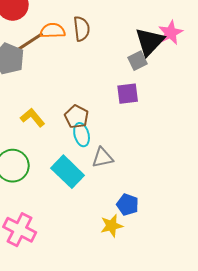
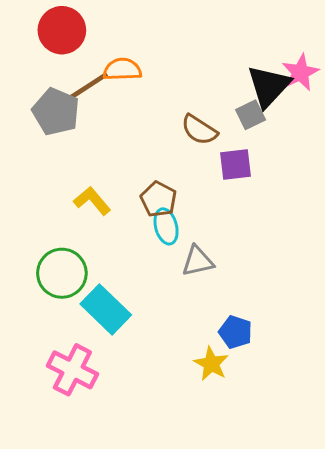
brown semicircle: (82, 29) -> (199, 130), moved, turned 130
cyan rectangle: (68, 172) -> (106, 309), moved
yellow star: (112, 226) -> (211, 364), turned -30

